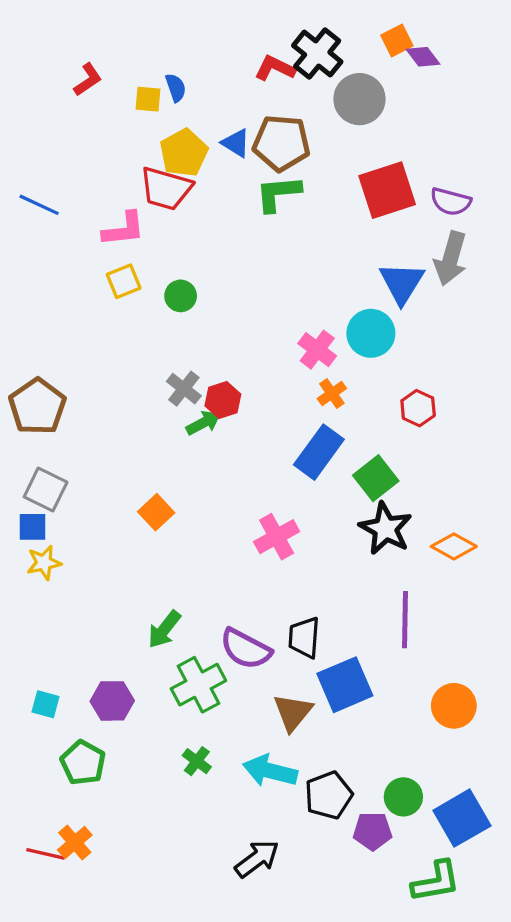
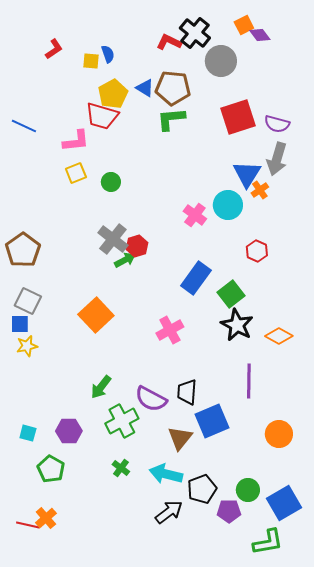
gray cross: (184, 389) -> (113, 239), size x1.4
orange cross: (332, 393) -> (260, 190), moved
orange square: (156, 512) -> (96, 315), size x1.6
black arrow: (257, 859) -> (169, 512), moved

